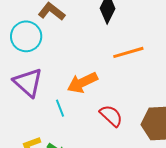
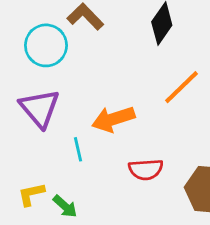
orange line: (128, 52) -> (182, 87), turned -36
red semicircle: (111, 116) -> (146, 169), turned 125

